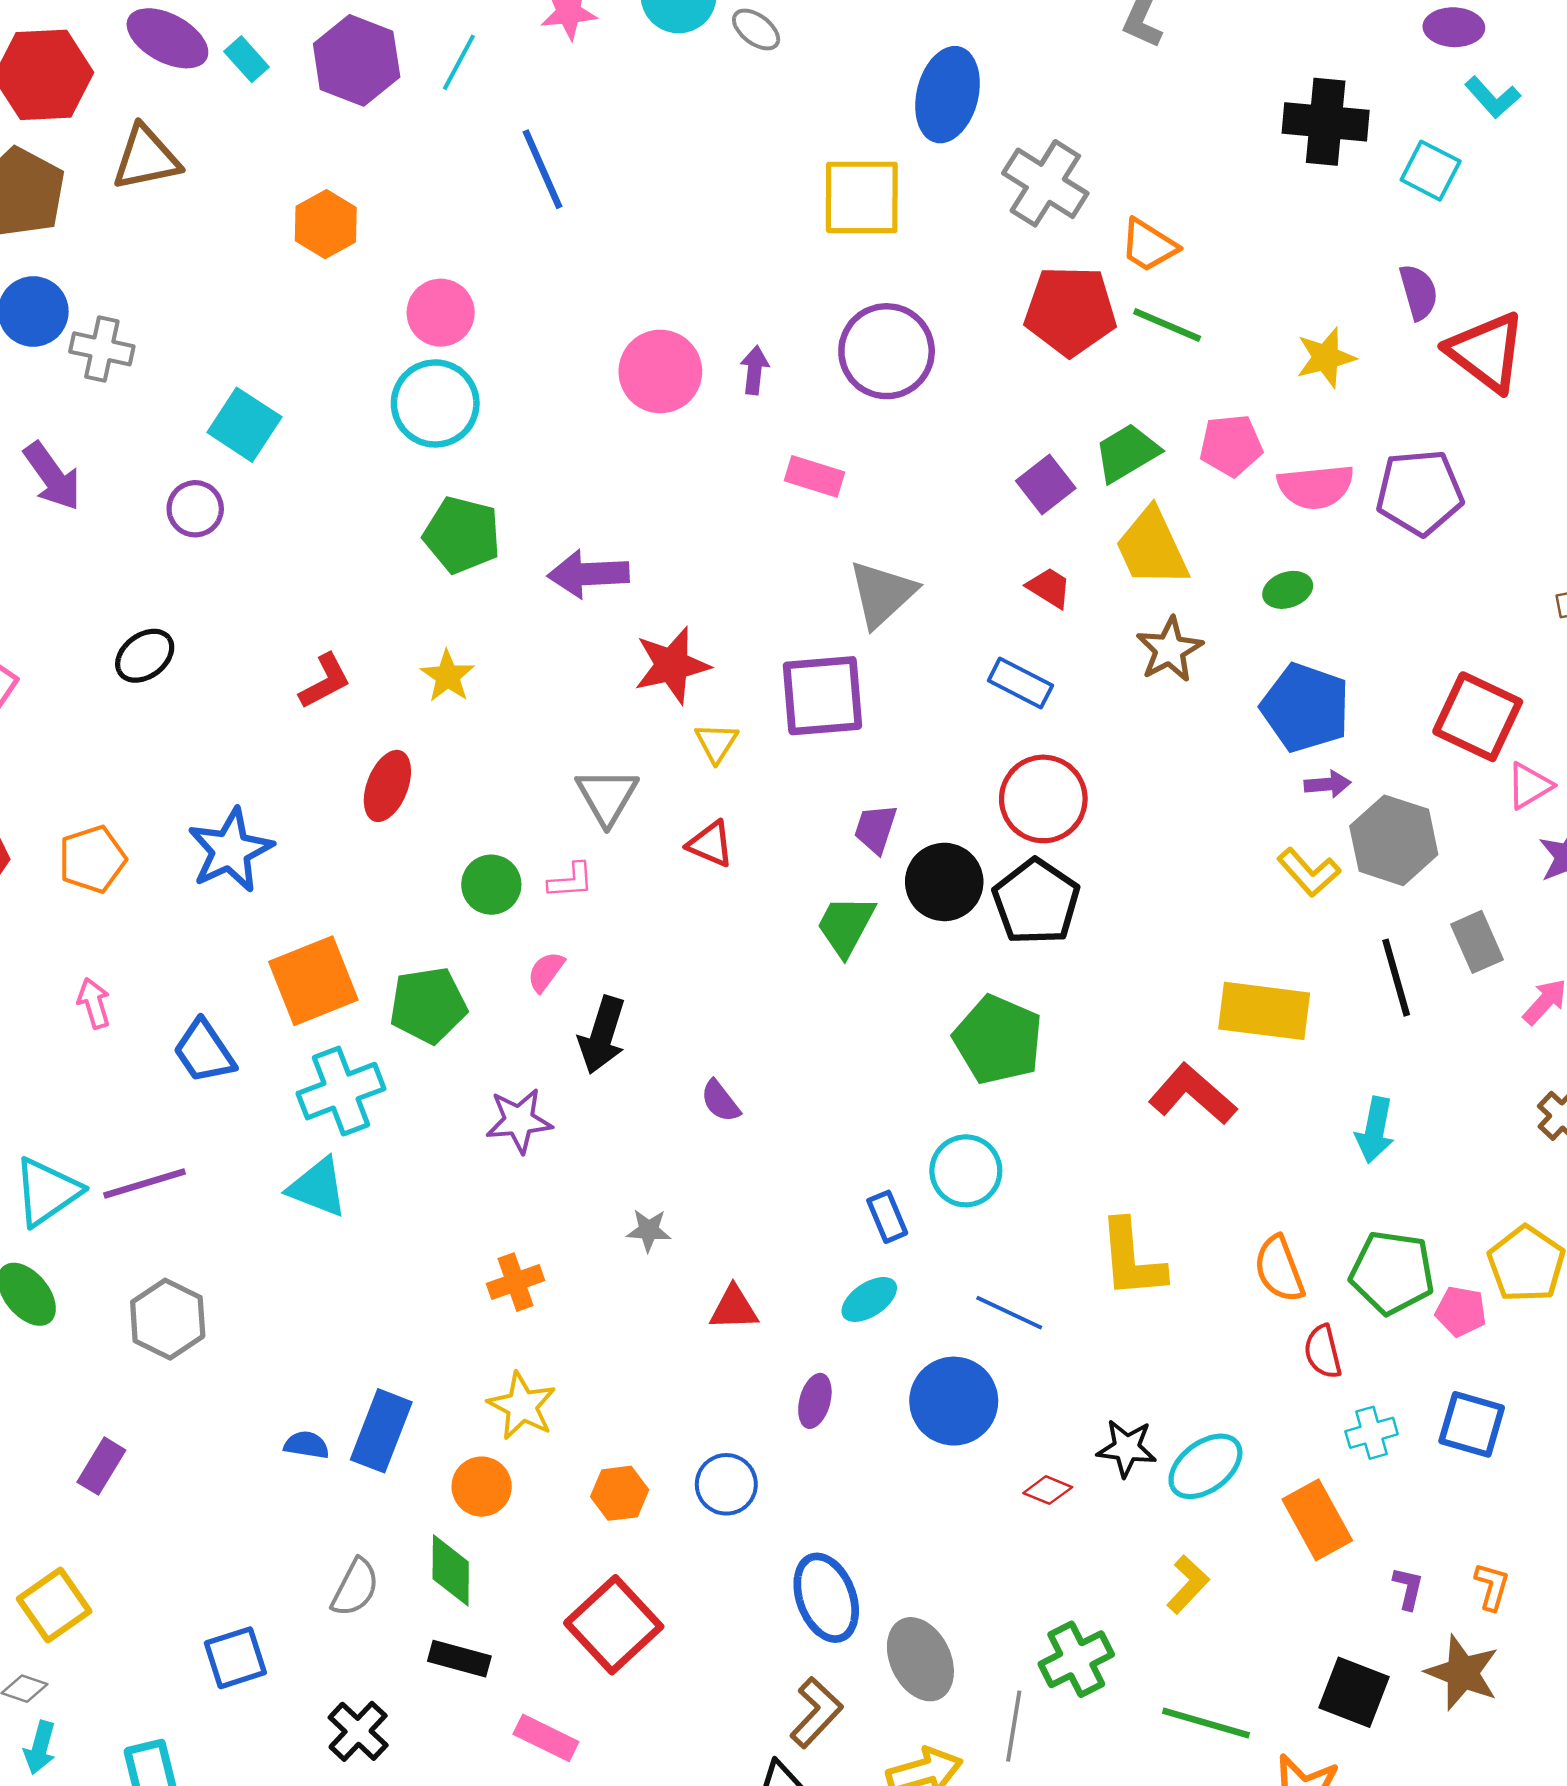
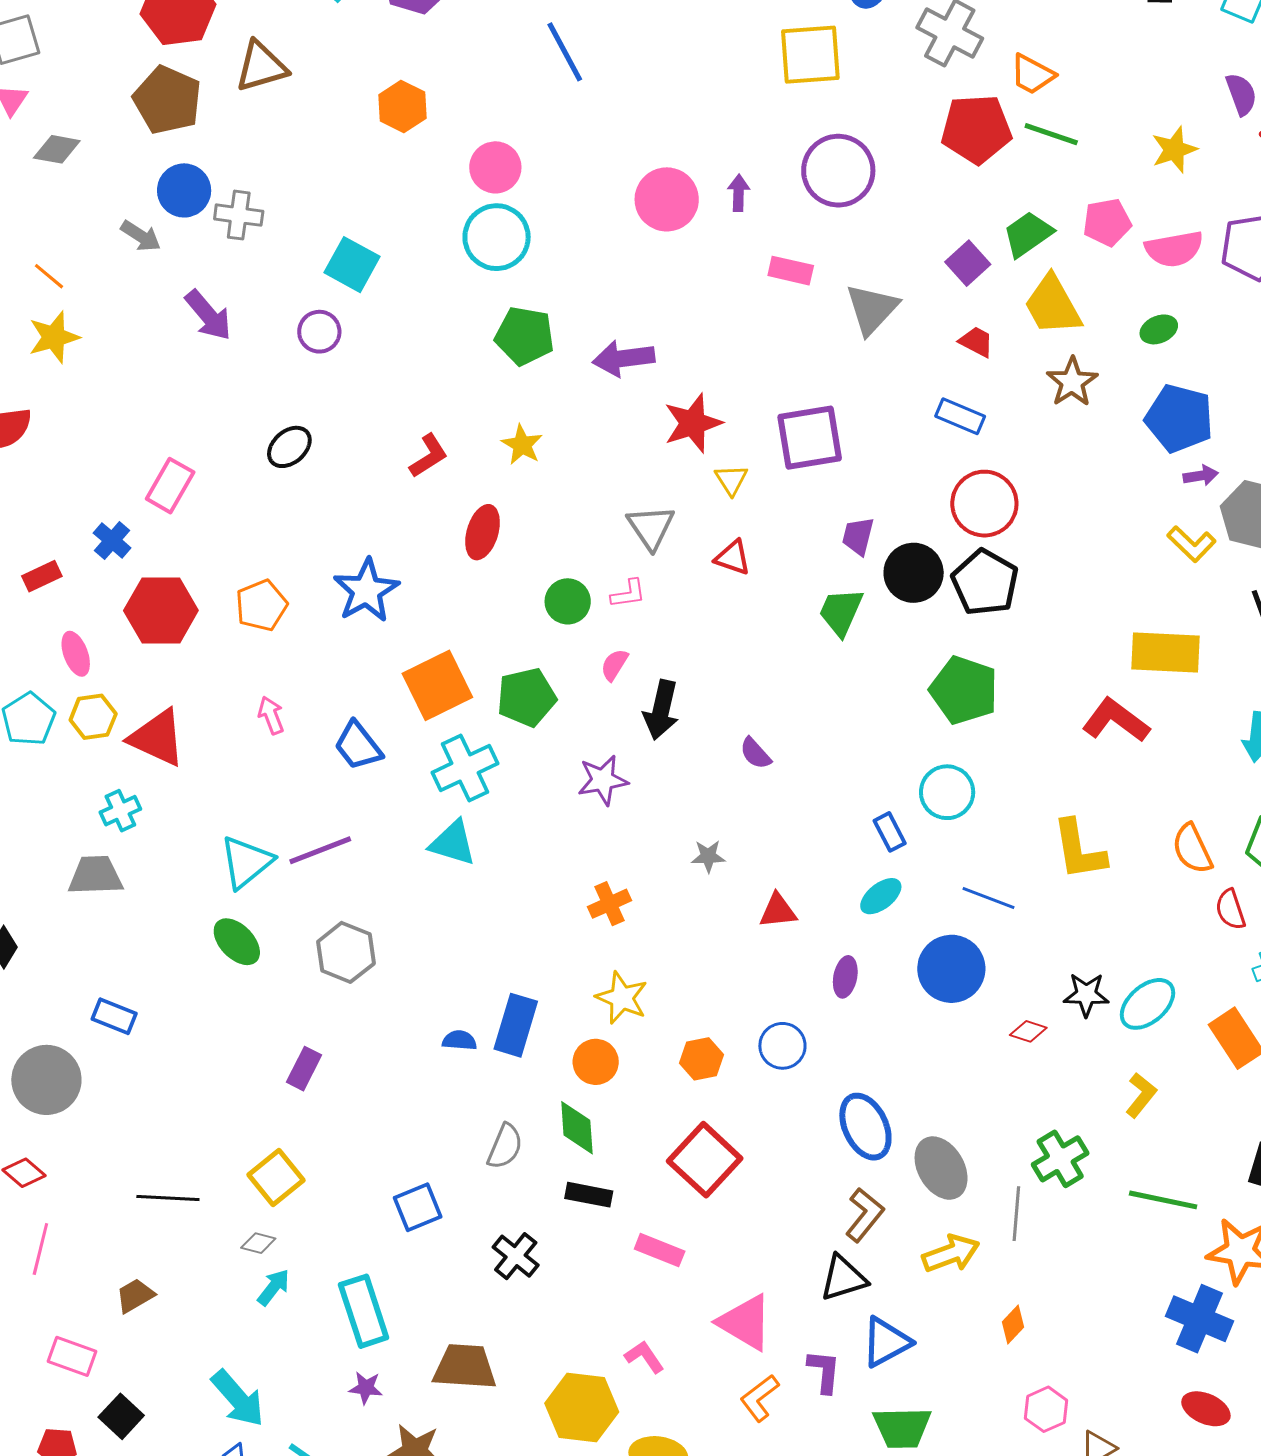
gray triangle: (882, 594) -> (872, 309), moved
cyan arrow: (40, 1748) -> (274, 1287), turned -153

